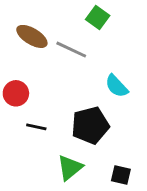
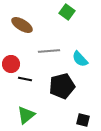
gray line: (71, 50) -> (49, 51), moved, turned -30
black line: (36, 127) -> (25, 79), moved
green triangle: (70, 168) -> (26, 115), moved

